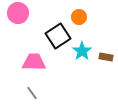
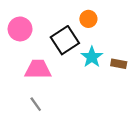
pink circle: (18, 13) -> (20, 29), moved

